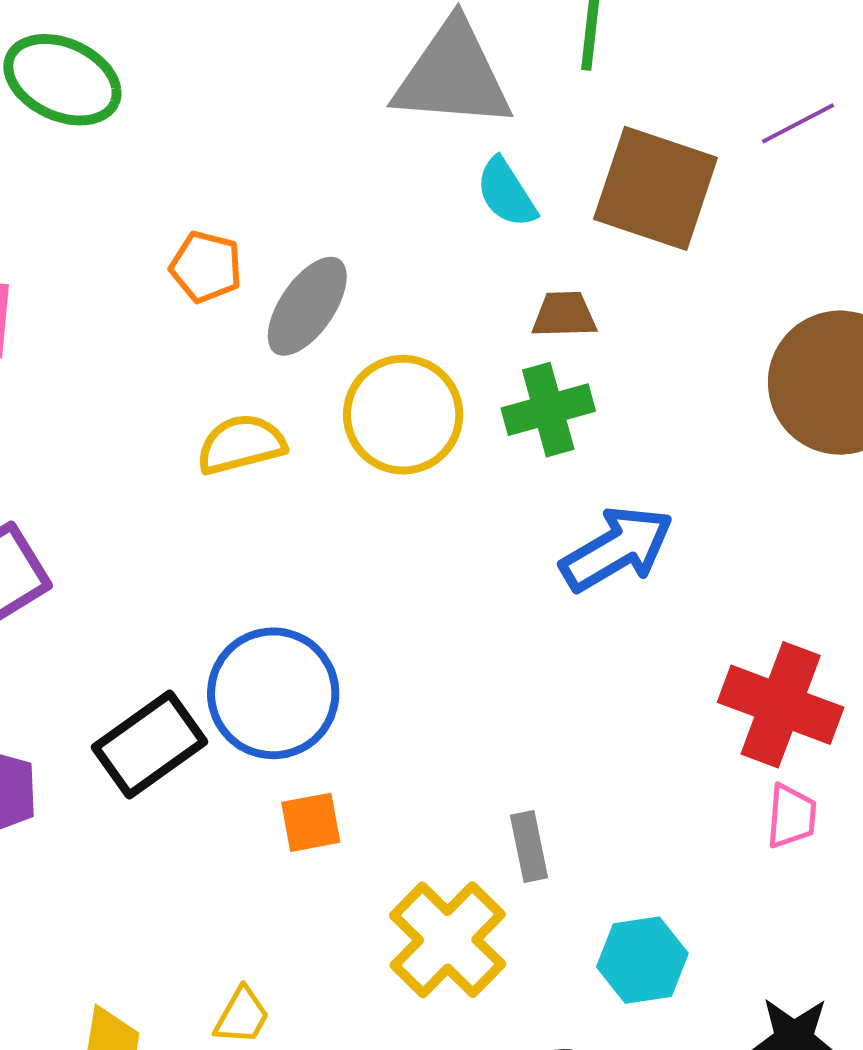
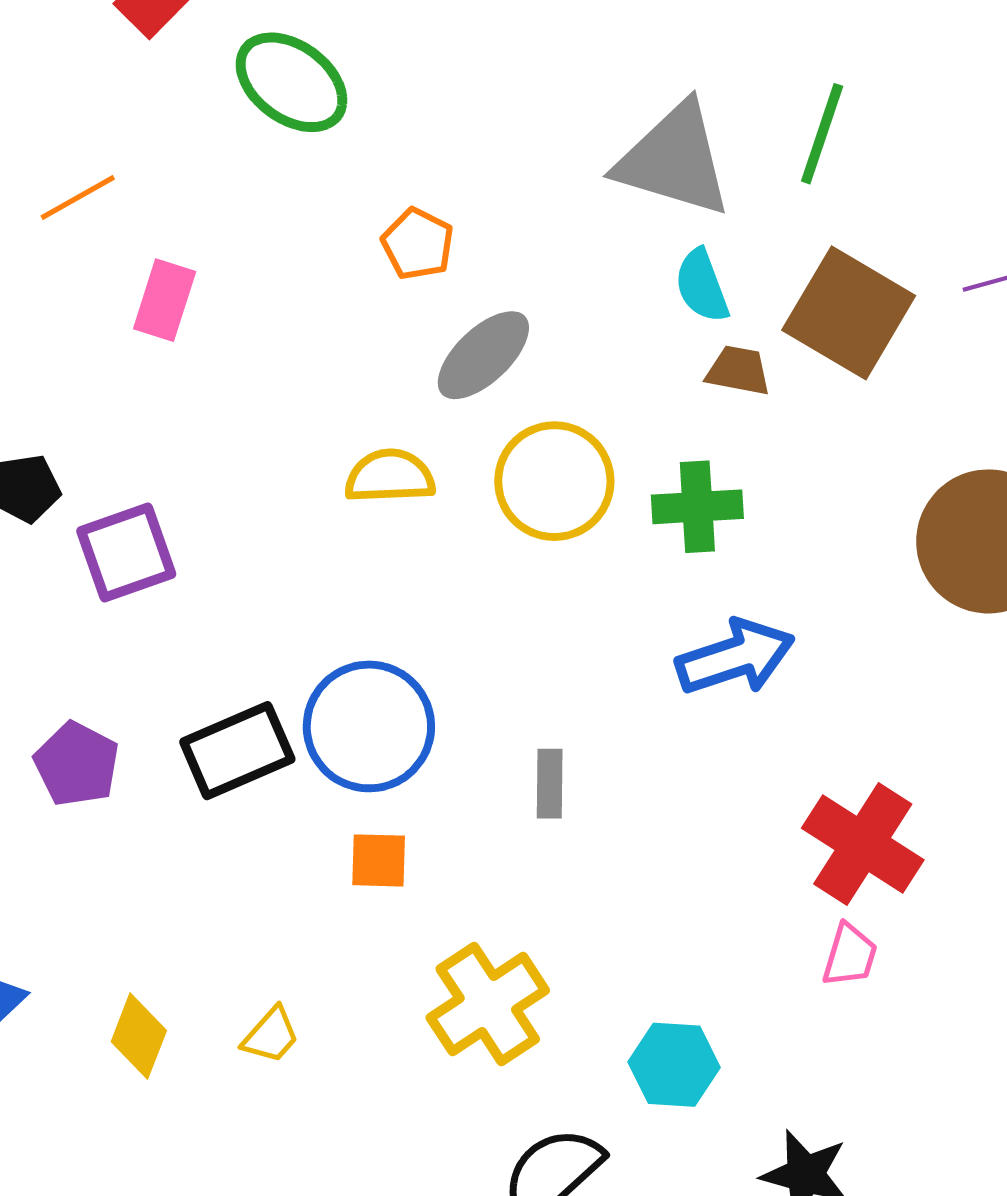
orange pentagon: (206, 267) -> (418, 244), moved
brown trapezoid: (564, 315) -> (738, 371), moved
gray rectangle: (529, 847) -> (550, 784), moved

